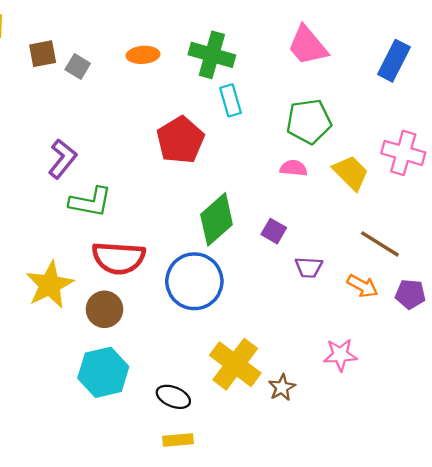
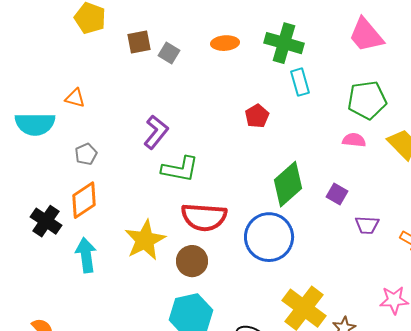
red pentagon: (180, 140) -> (257, 116), size x0.6

